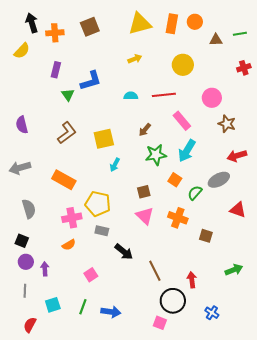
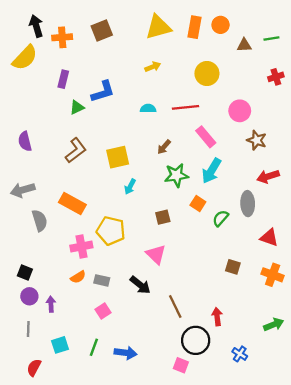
yellow semicircle: (22, 51) -> (25, 58), size x1.4
green triangle: (68, 95) -> (77, 107), turned 40
gray ellipse: (219, 180) -> (248, 204), turned -65
gray semicircle: (29, 209) -> (40, 221), moved
pink triangle: (145, 216) -> (156, 254), moved
orange cross: (178, 218) -> (273, 275), moved
gray rectangle: (102, 231) -> (102, 280), moved
green arrow: (234, 270) -> (274, 325), moved

